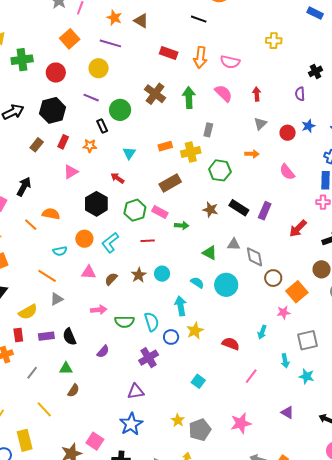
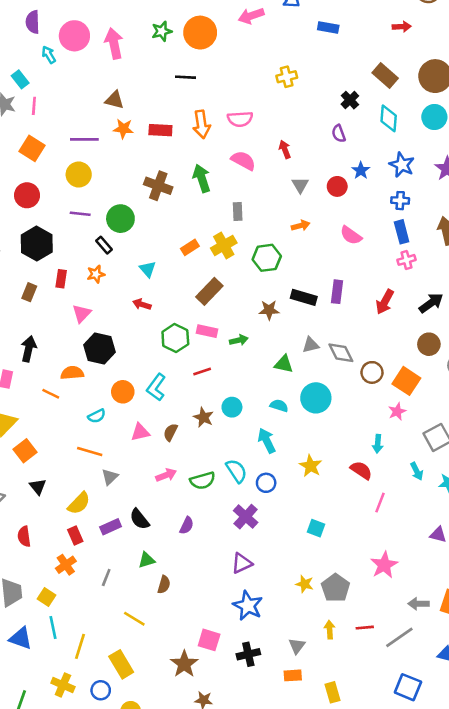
orange star: (114, 18) -> (123, 129), moved
black hexagon: (96, 204) -> (100, 348), moved
yellow star: (195, 331) -> (311, 466), moved
red semicircle: (231, 344) -> (361, 470), moved, turned 30

